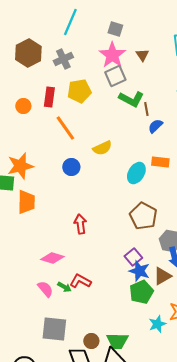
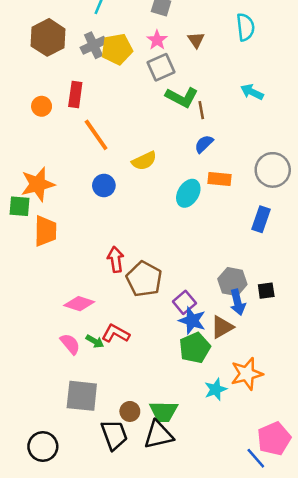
pink star: (112, 55) -> (157, 40), size x0.6
yellow pentagon: (79, 91) -> (117, 49), moved
blue semicircle: (155, 126) -> (204, 144), moved
brown pentagon: (143, 216) -> (144, 279), moved

